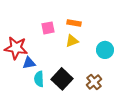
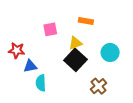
orange rectangle: (74, 23) -> (86, 21), moved
red star: (16, 48) -> (17, 50), size x0.7
black square: (62, 79) -> (75, 60), moved

